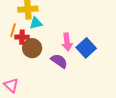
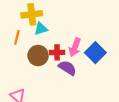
red cross: (22, 37) -> (57, 52), moved
pink arrow: (67, 42) -> (75, 47), turned 30

